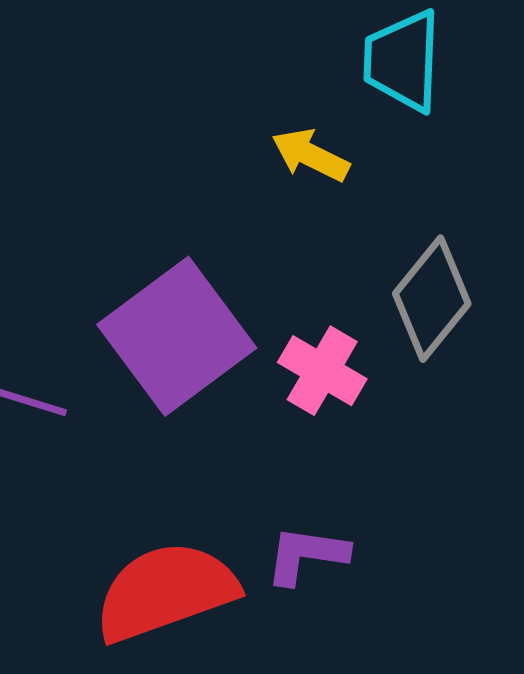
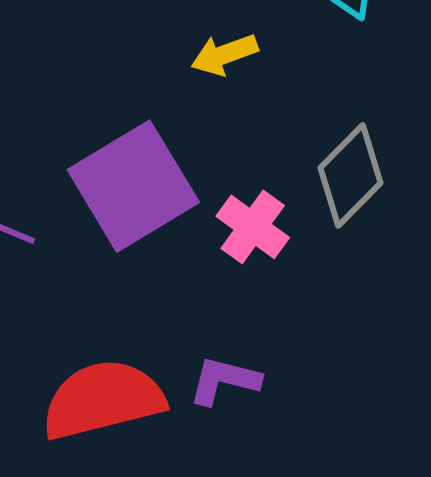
yellow arrow: (310, 155) -> (224, 54), moved, turned -52

